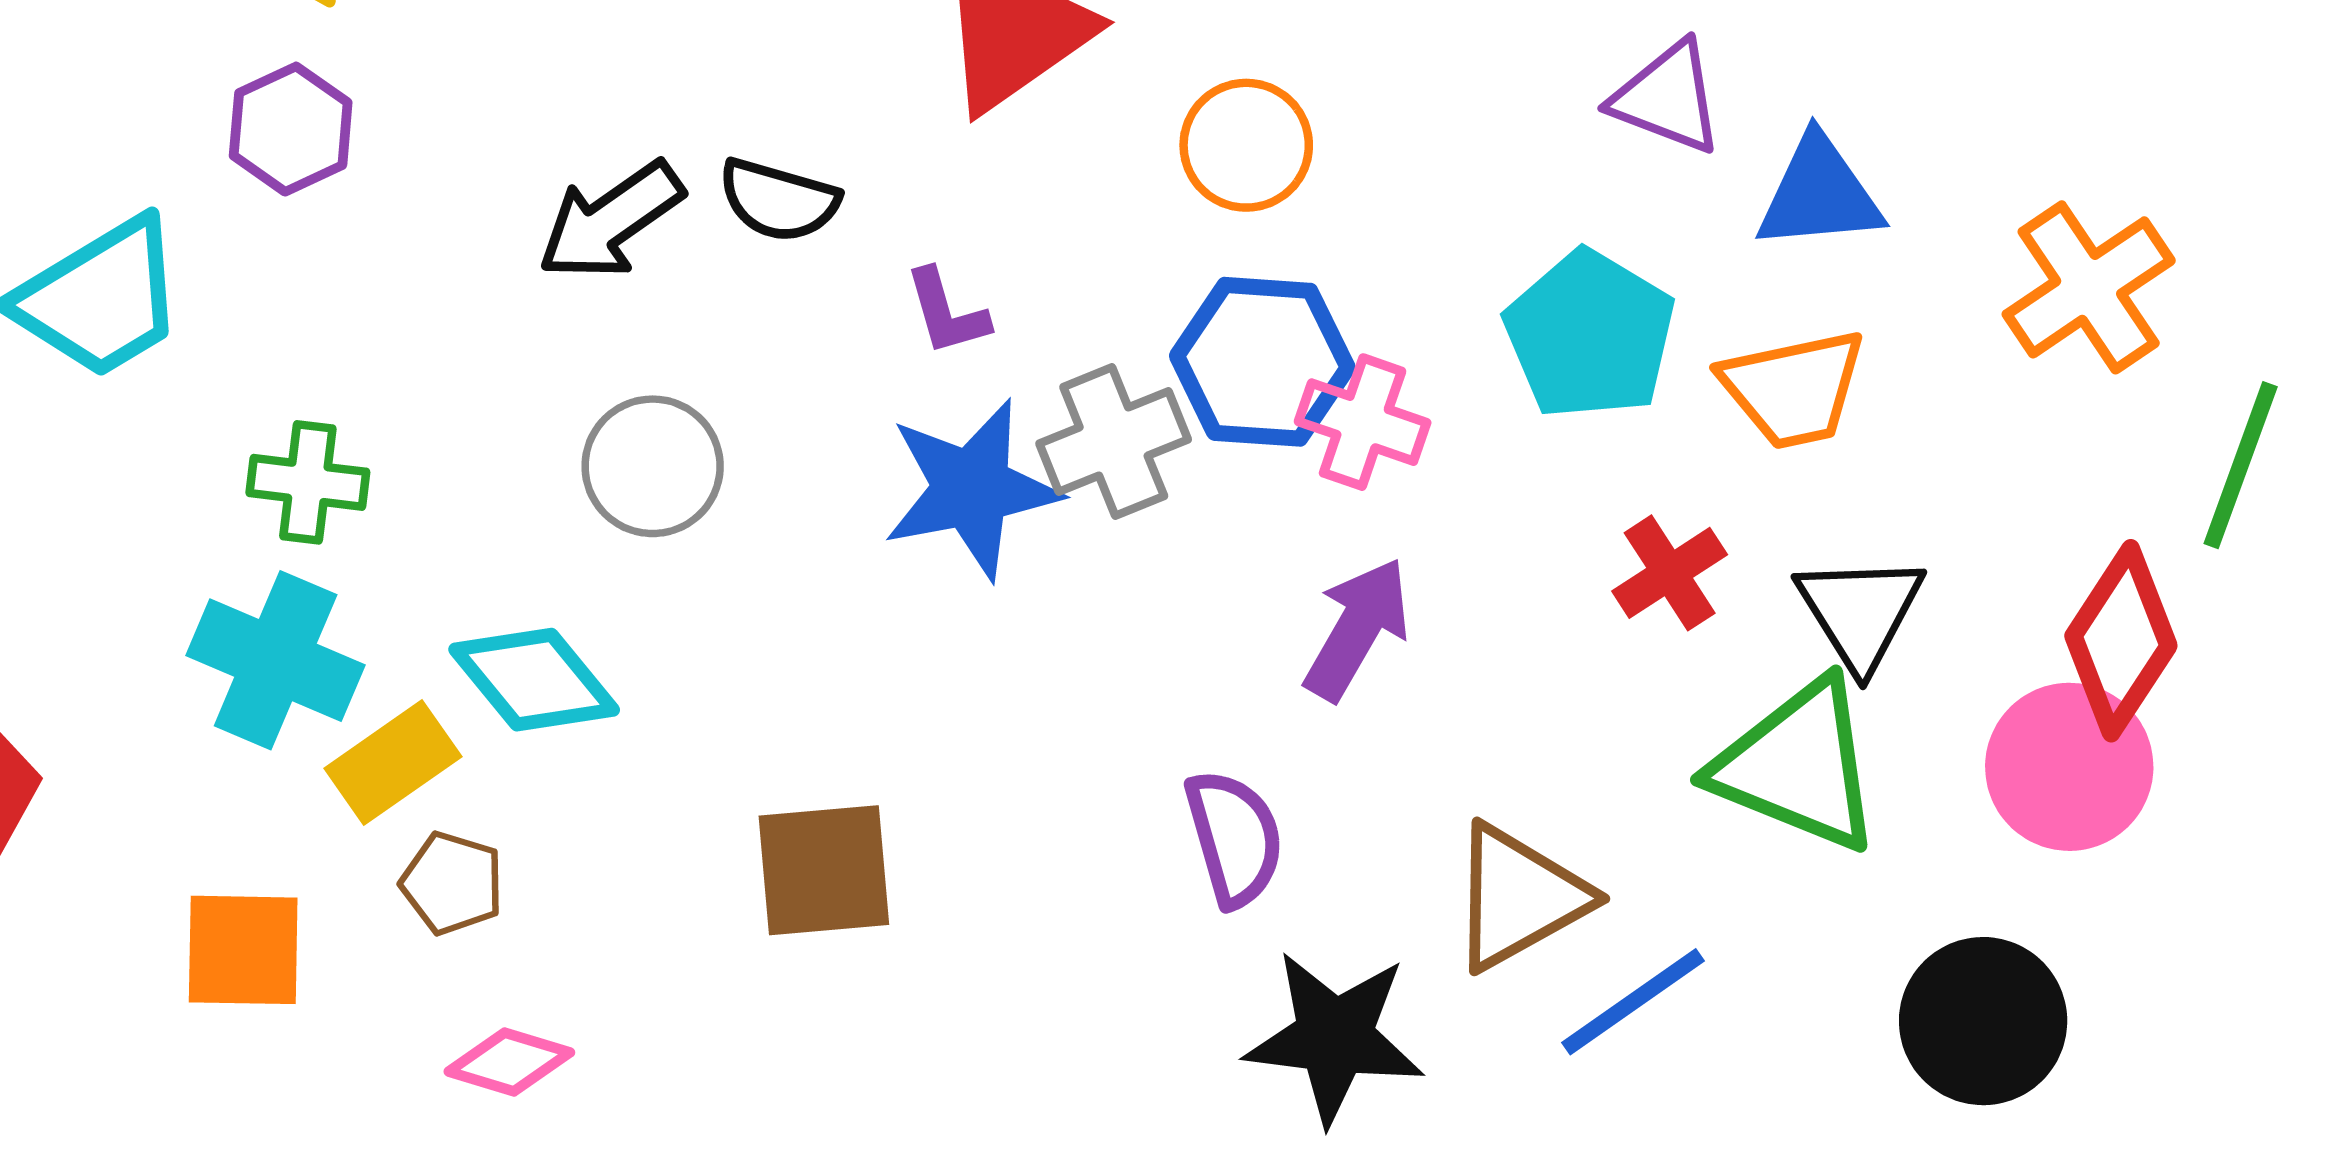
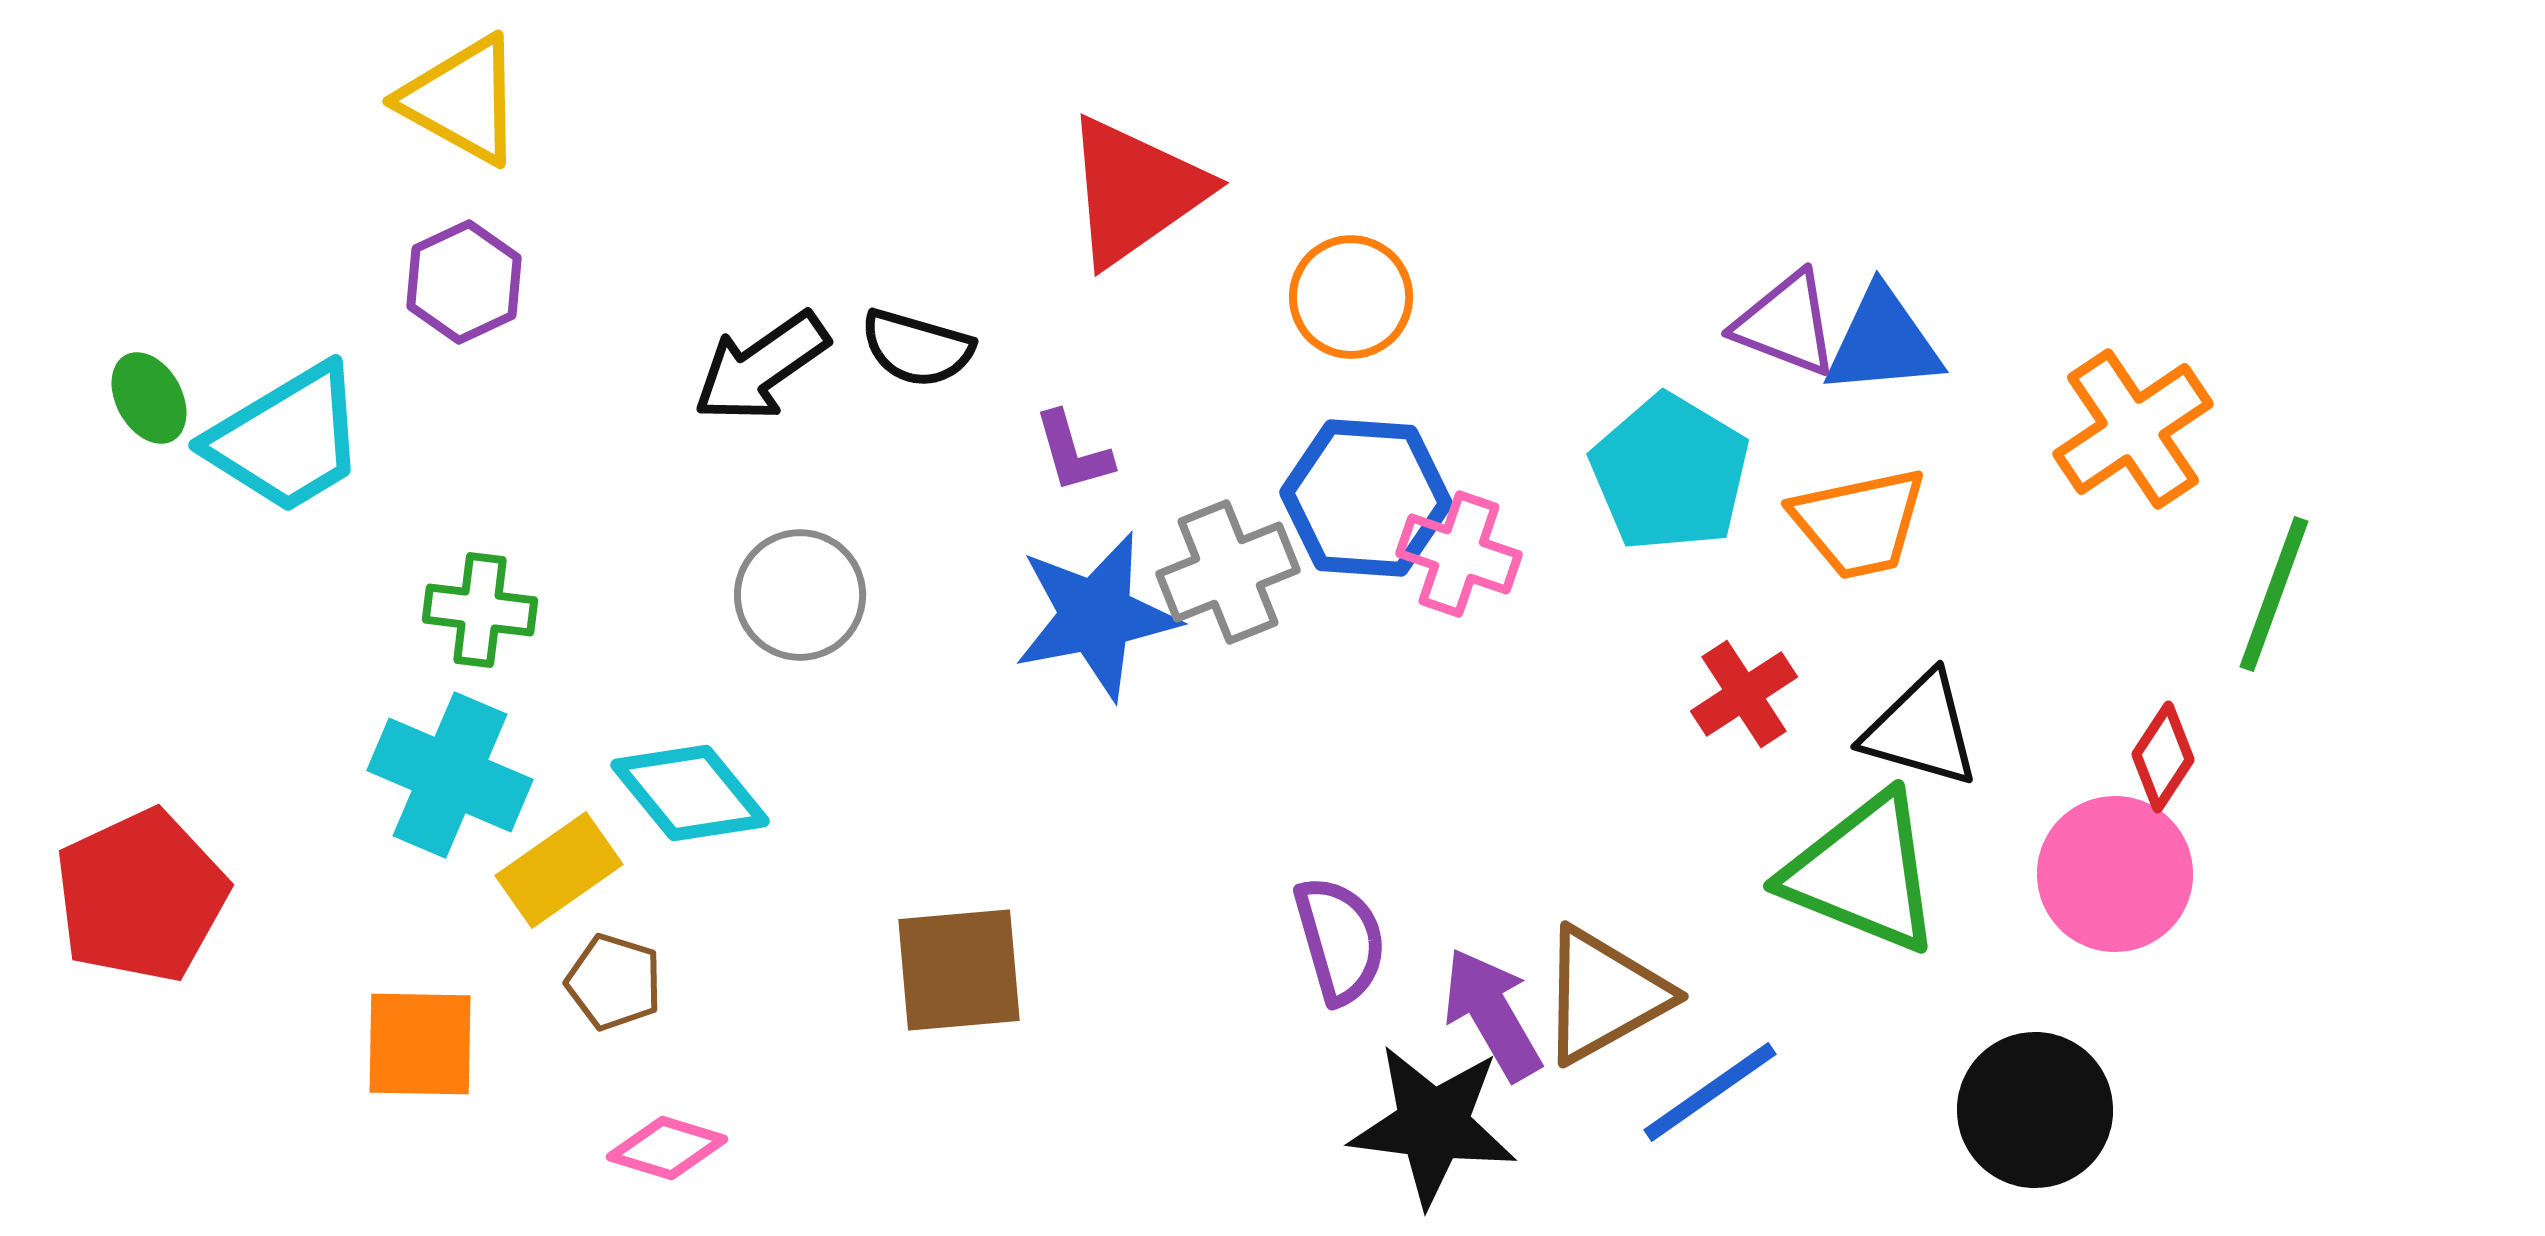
purple triangle: (1667, 98) -> (1786, 324), moved
black triangle: (1860, 612) -> (1921, 730), turned -42
purple arrow: (1357, 629) -> (1492, 1014), moved, turned -60
red diamond: (2121, 641) -> (2163, 757), size x0.6

